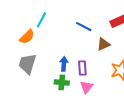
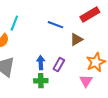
purple rectangle: (82, 68) -> (59, 65), turned 40
pink triangle: (86, 87) -> (86, 81), moved

